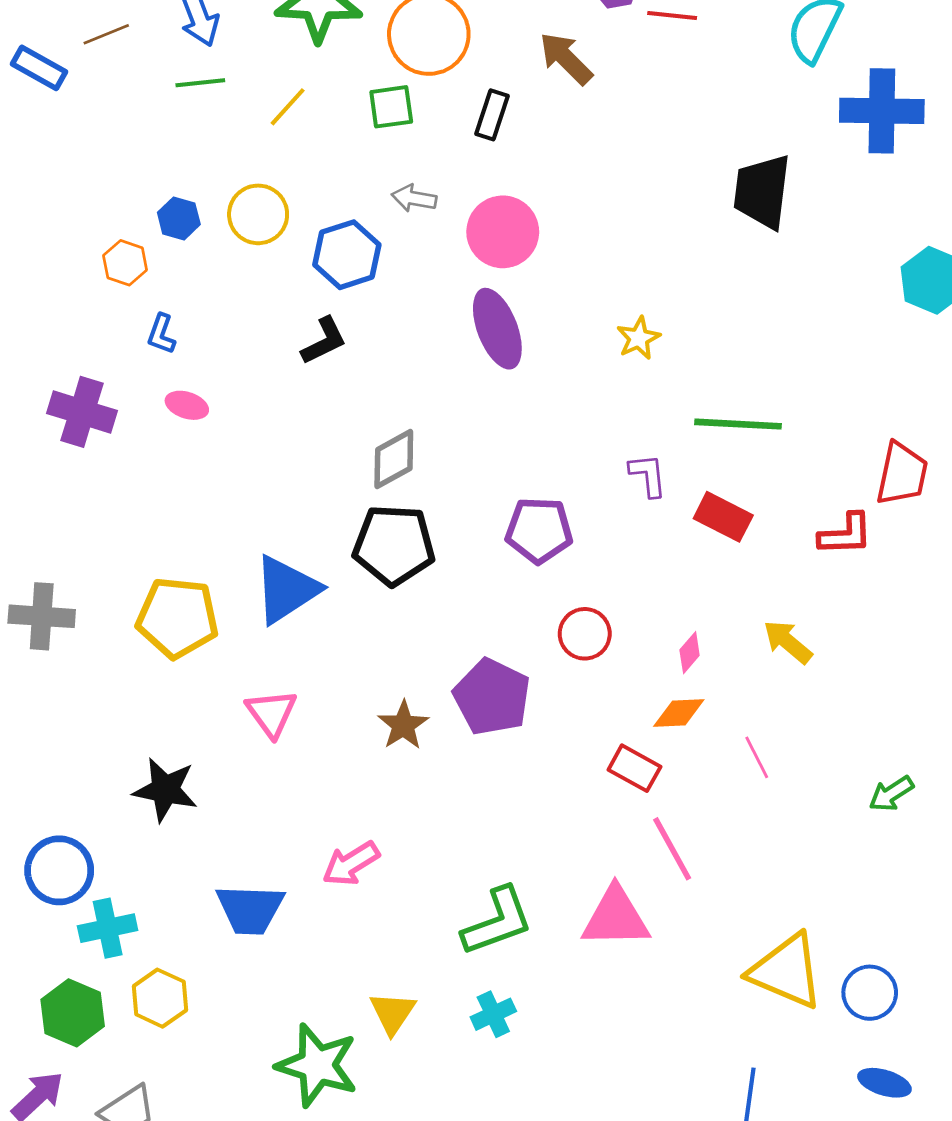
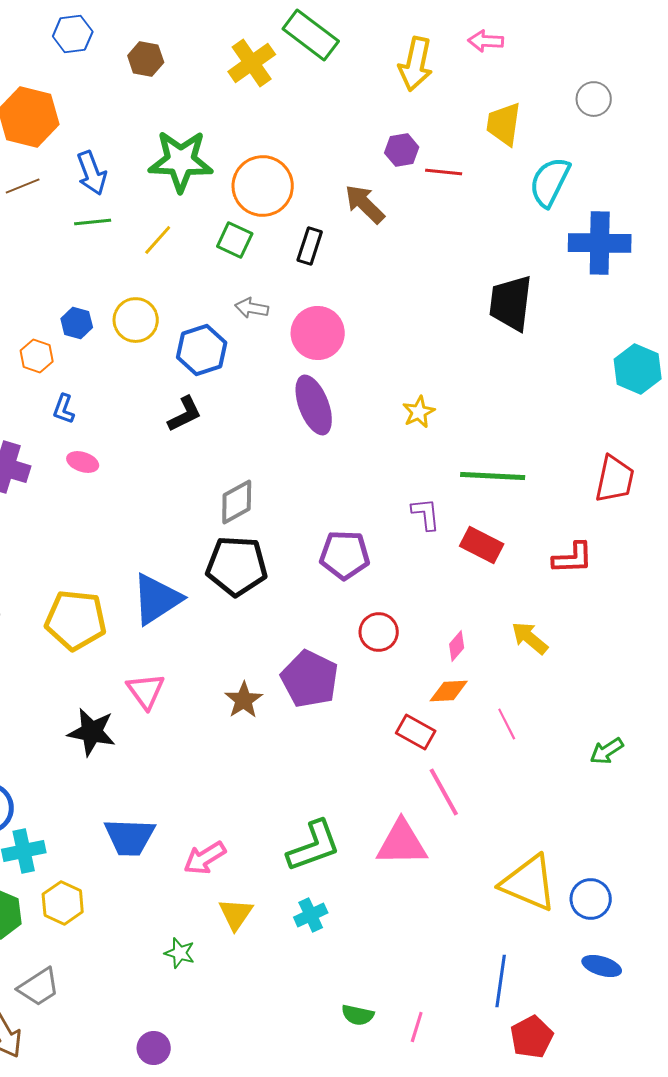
green square: (391, 107) -> (235, 240), turned 33
red trapezoid: (902, 474) -> (615, 479), moved
black star: (165, 790) -> (92, 732), moved
pink arrow: (351, 864) -> (205, 858), moved
green star: (317, 1065) -> (180, 953), size x0.5

